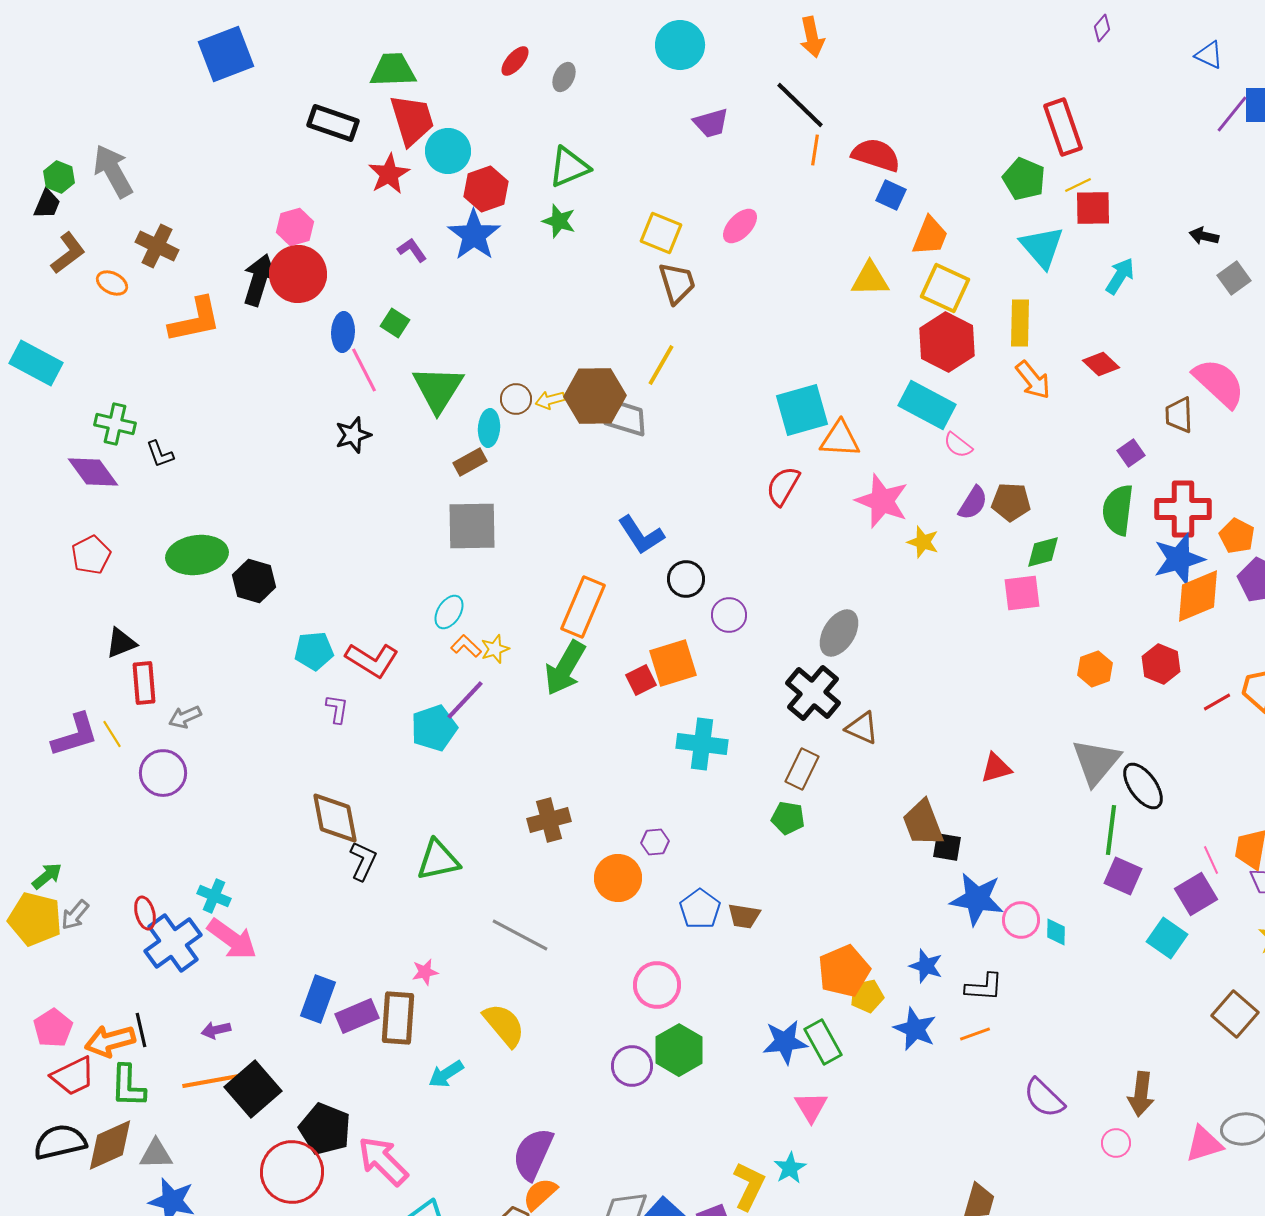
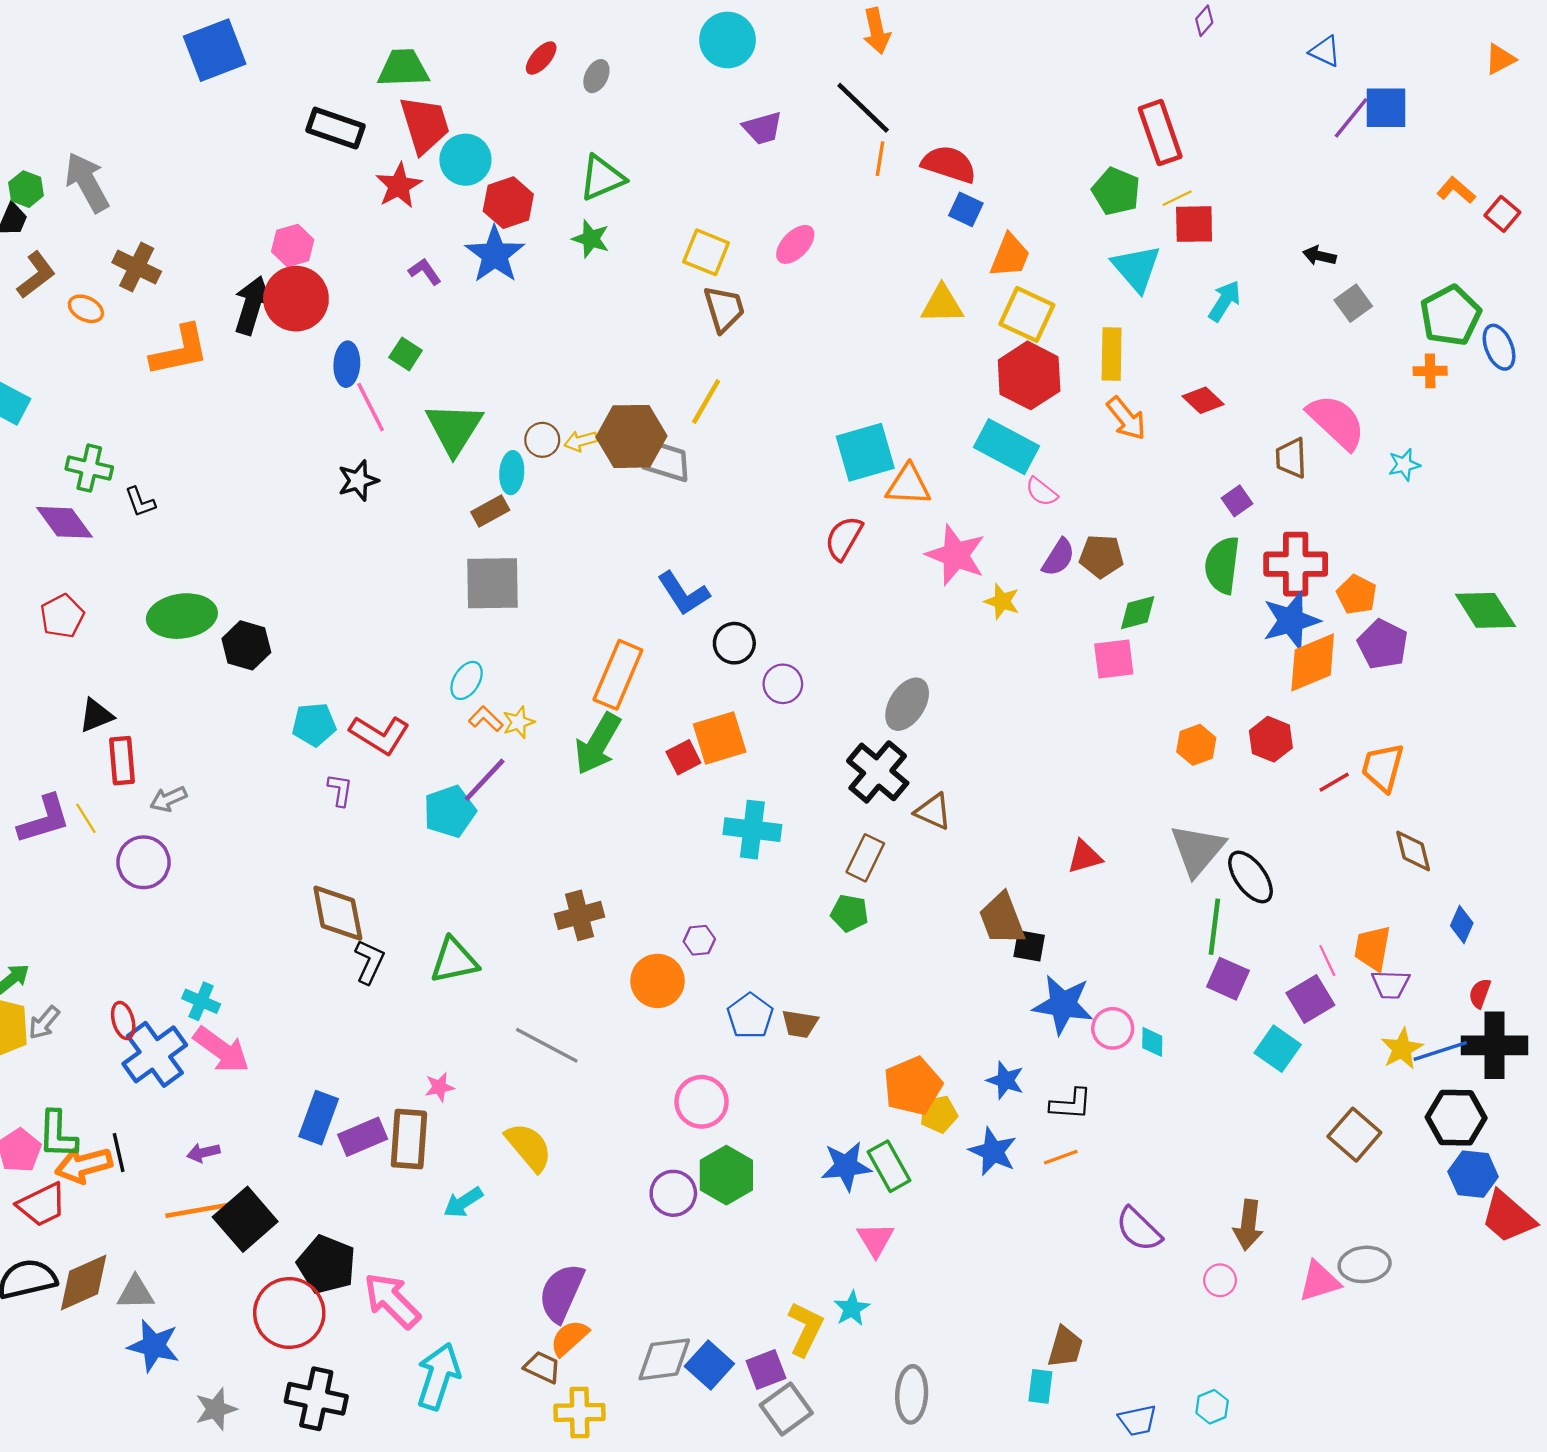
green L-shape: (128, 1086) -> (58, 1135), moved

